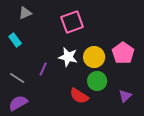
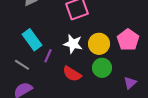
cyan rectangle: (15, 40) -> (32, 40), moved, size x1.5
red semicircle: (79, 96) -> (72, 74), moved

